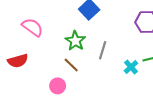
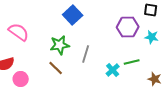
green star: (75, 41) -> (60, 45), turned 30
pink circle: (58, 86) -> (21, 79), moved

